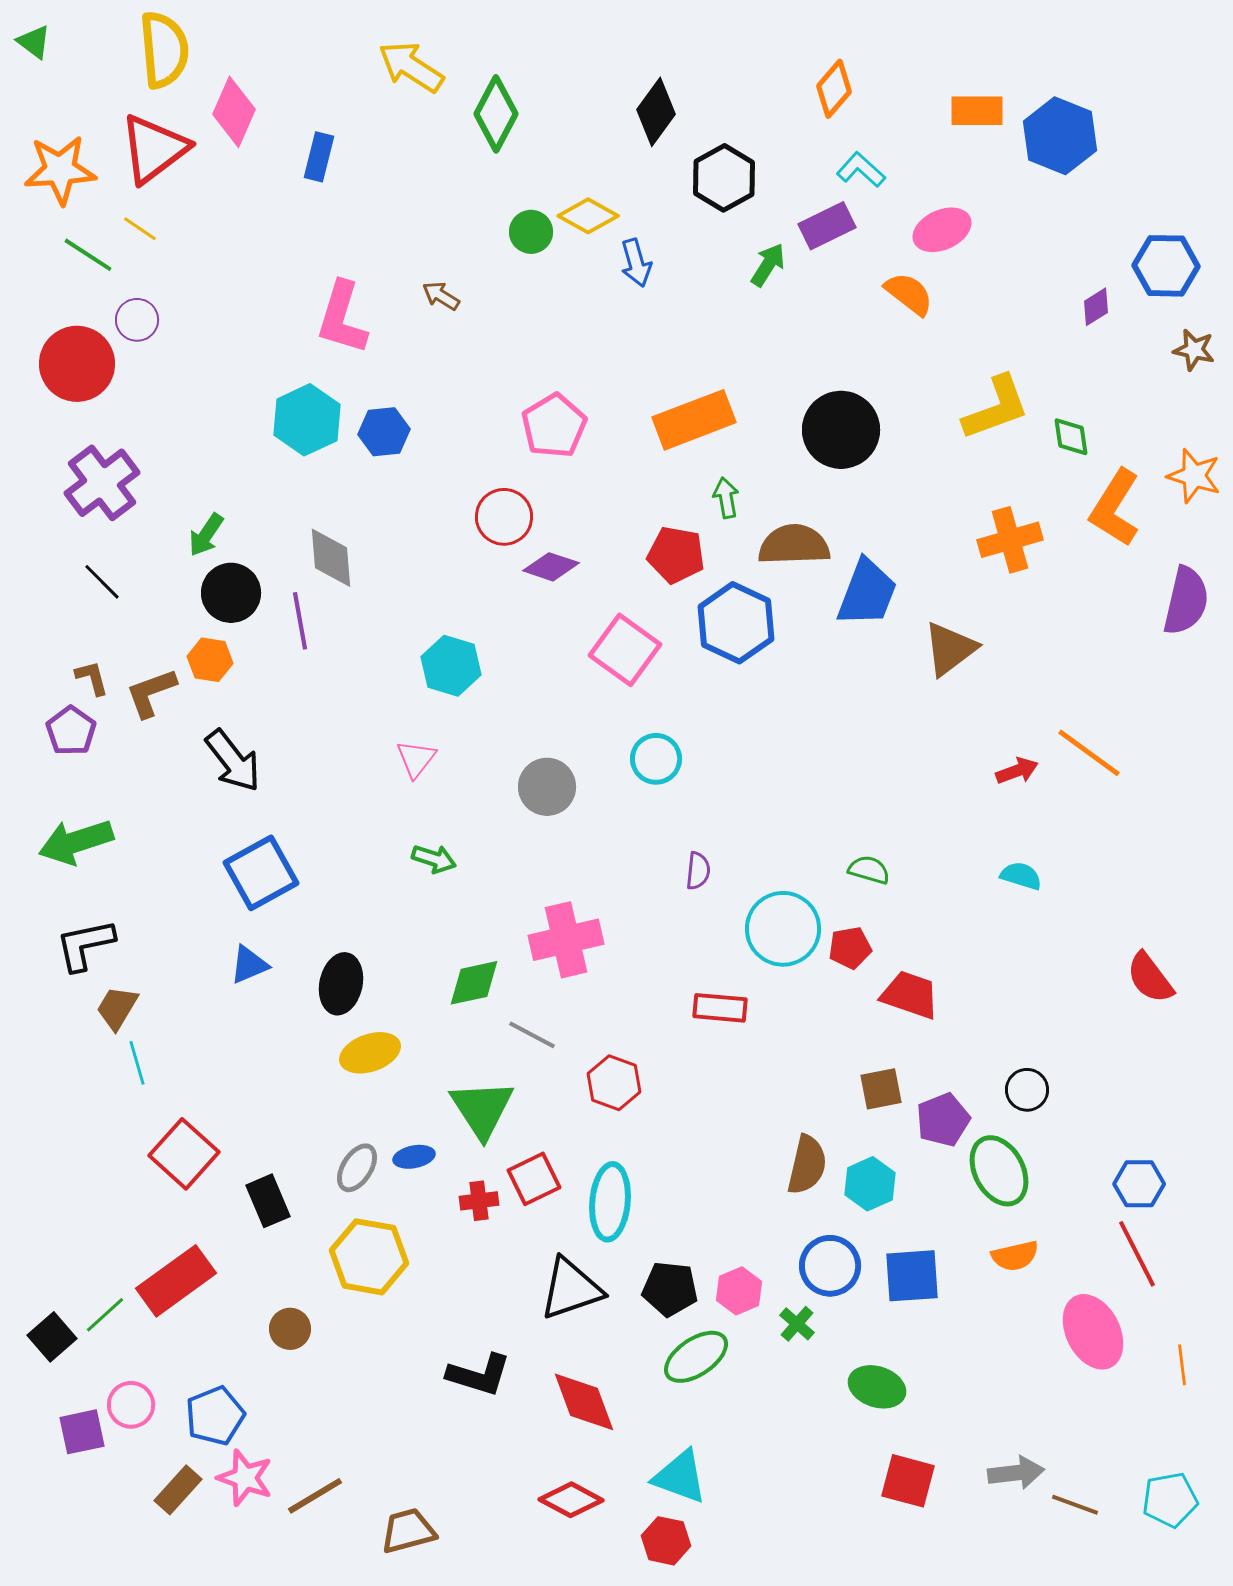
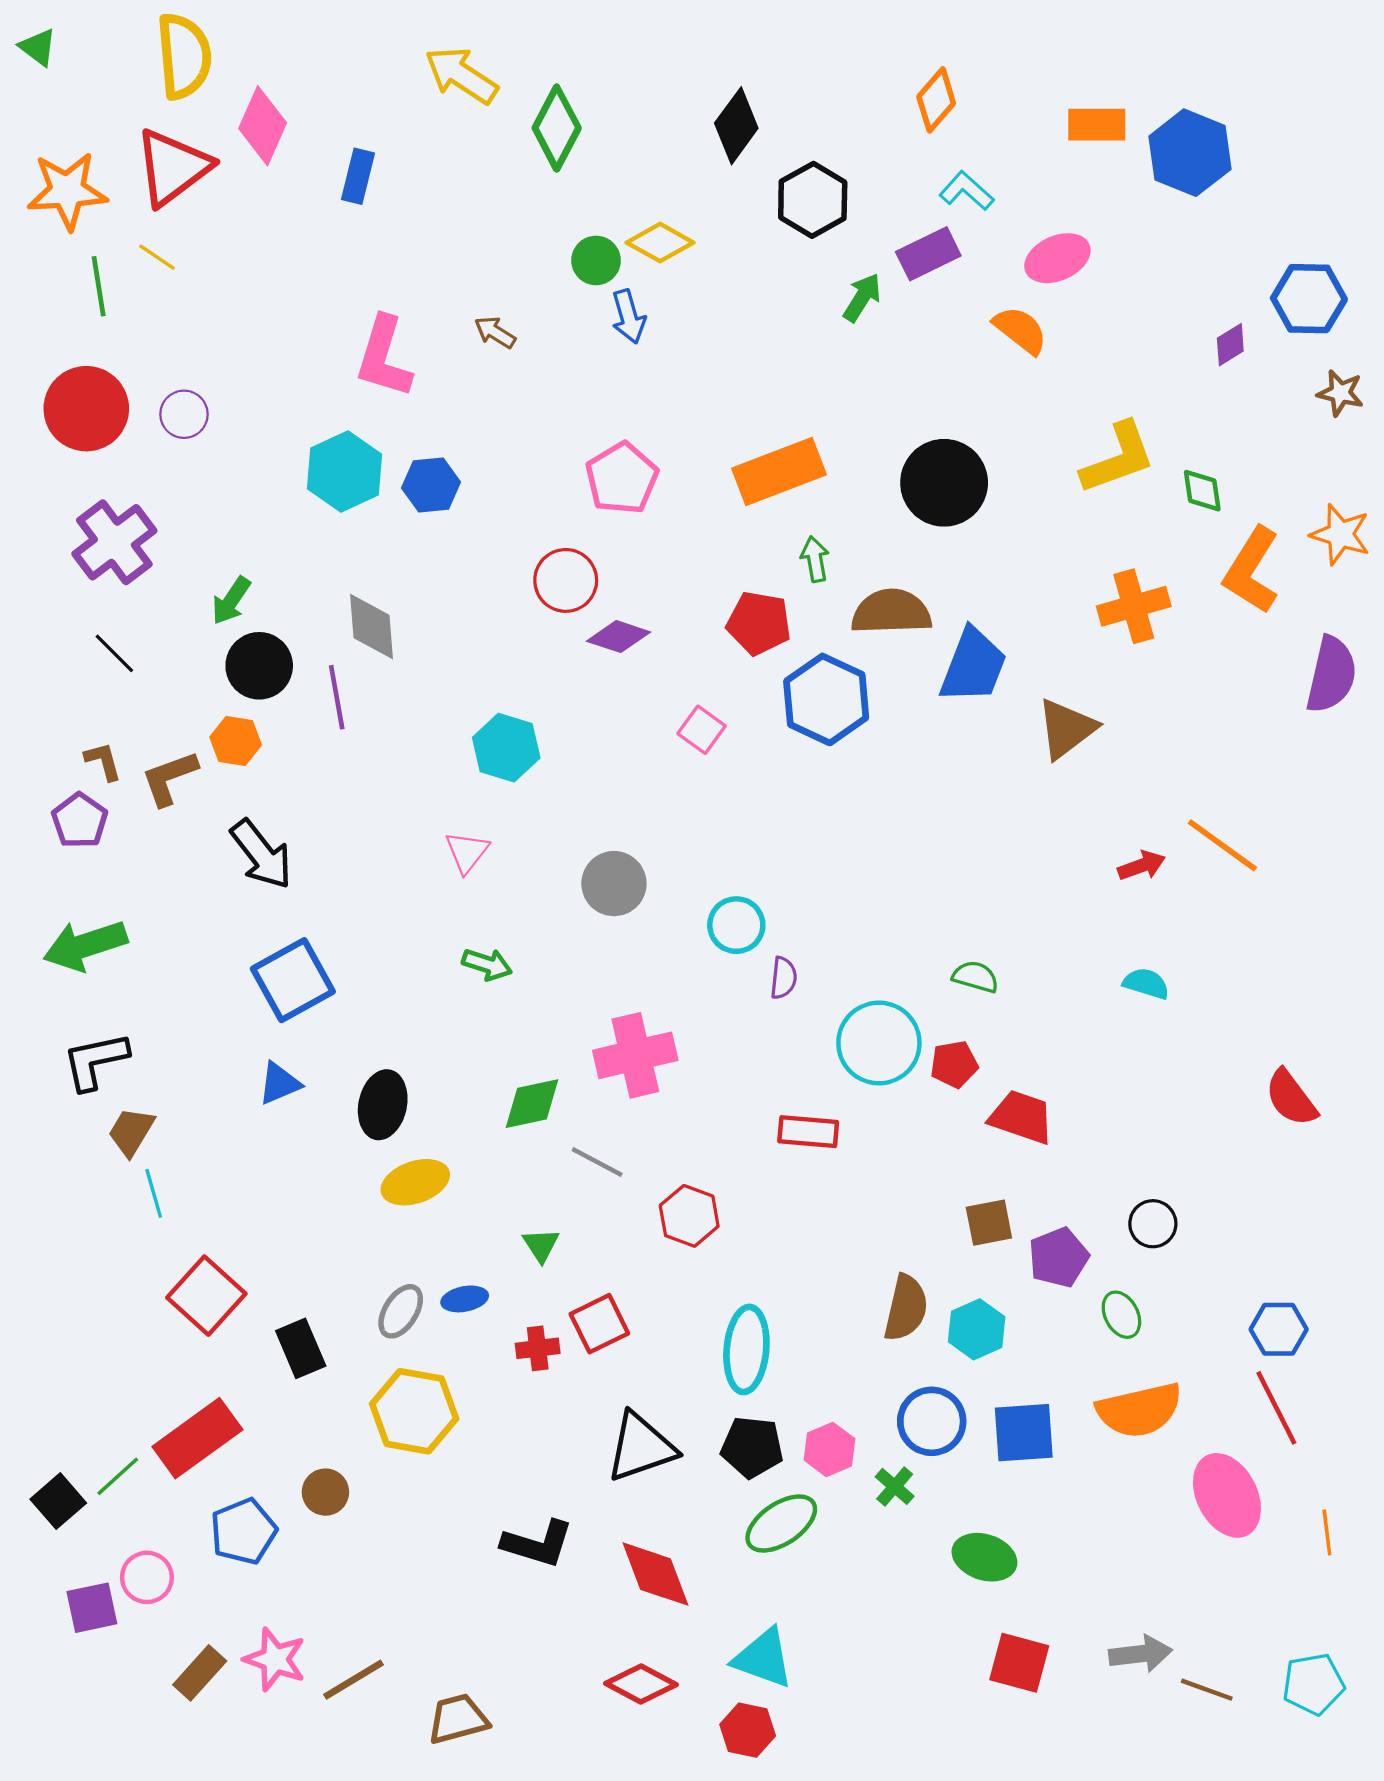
green line: (88, 255) -> (99, 286), turned 48
blue arrow: (636, 263) -> (629, 317), moved
purple circle: (137, 320) -> (184, 414), moved
pink square: (625, 650) -> (702, 730), size x0.6
cyan circle: (656, 759) -> (736, 925), moved
green triangle: (482, 1109) -> (541, 1245), size x0.5
green ellipse: (999, 1171) -> (1121, 1315), size x0.6
cyan ellipse: (610, 1202) -> (746, 1349), moved
orange semicircle: (1015, 1256) -> (1139, 1410), size x1.6
blue pentagon: (215, 1416) -> (243, 1531), moved

